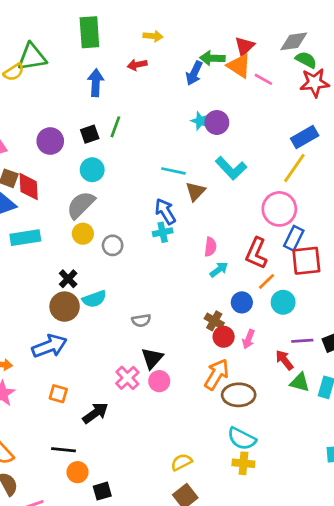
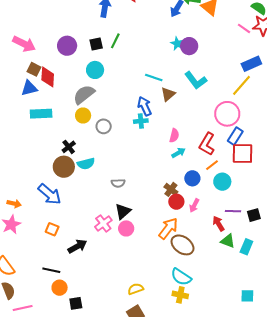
pink line: (263, 79) -> (244, 28), moved
blue arrow: (49, 346) -> (50, 194), turned 55
brown ellipse: (239, 395) -> (182, 245), turned 30

